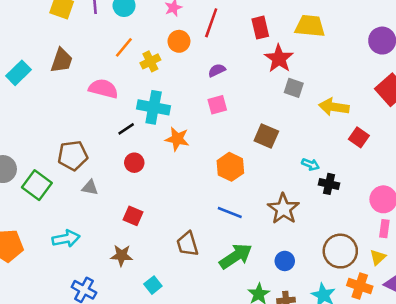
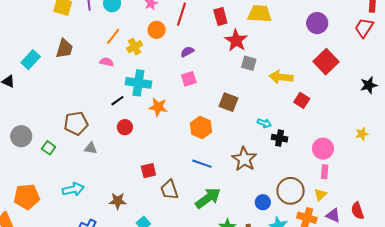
pink semicircle: (103, 89) -> (107, 62), moved, size x0.6
green square: (37, 185) -> (49, 148), size x0.6
red square: (133, 216) -> (148, 171), moved, turned -35
blue circle: (285, 261) -> (263, 202), moved

